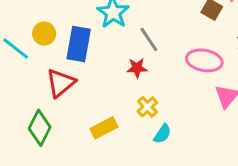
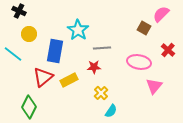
yellow circle: (44, 33) -> (29, 34), moved
gray line: (149, 39) -> (102, 48), turned -60
yellow rectangle: (104, 128) -> (69, 80), moved

